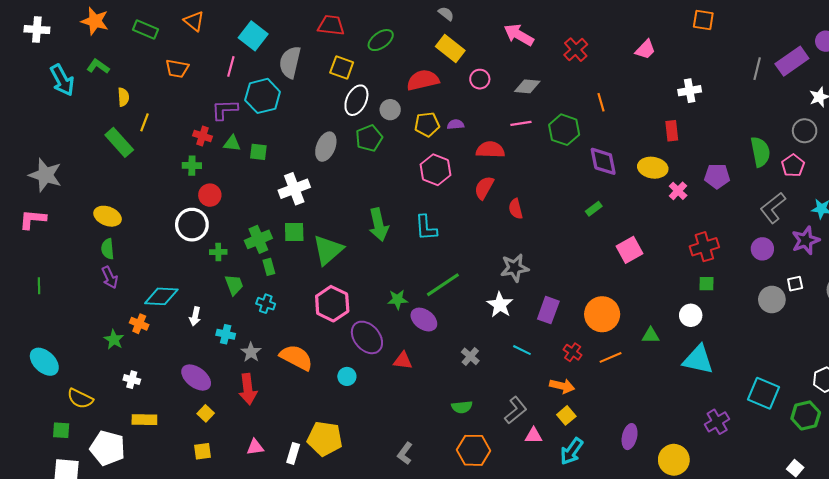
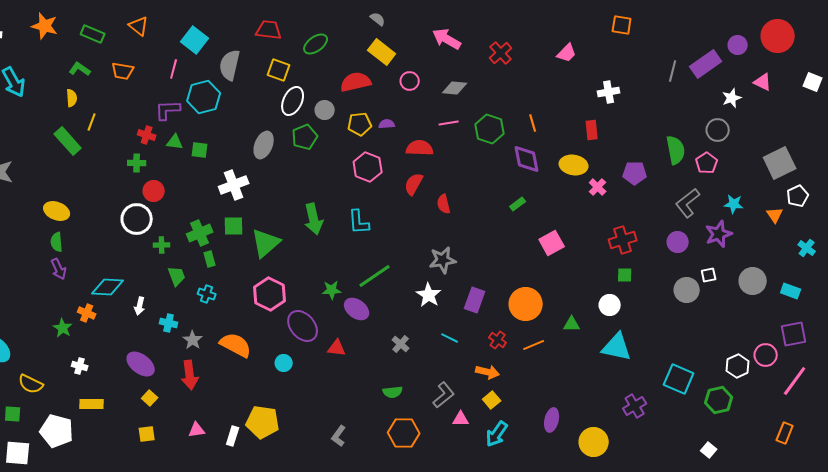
green L-shape: (98, 66) -> (80, 69), moved
orange line: (601, 102) -> (533, 123), moved

